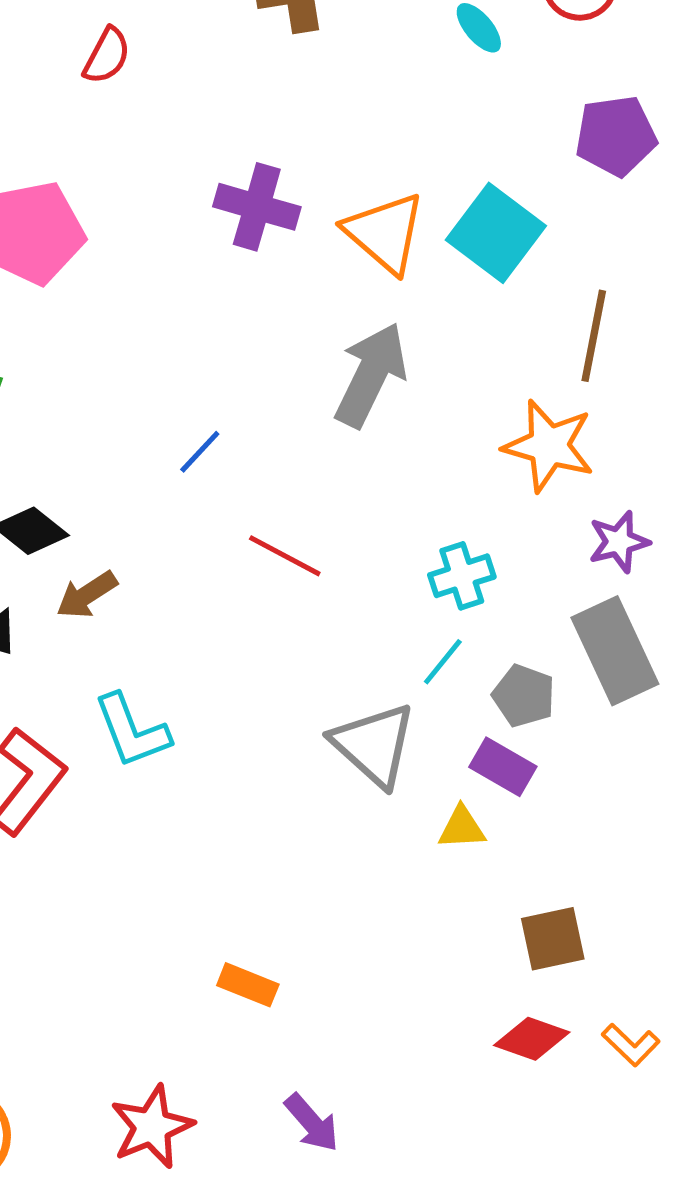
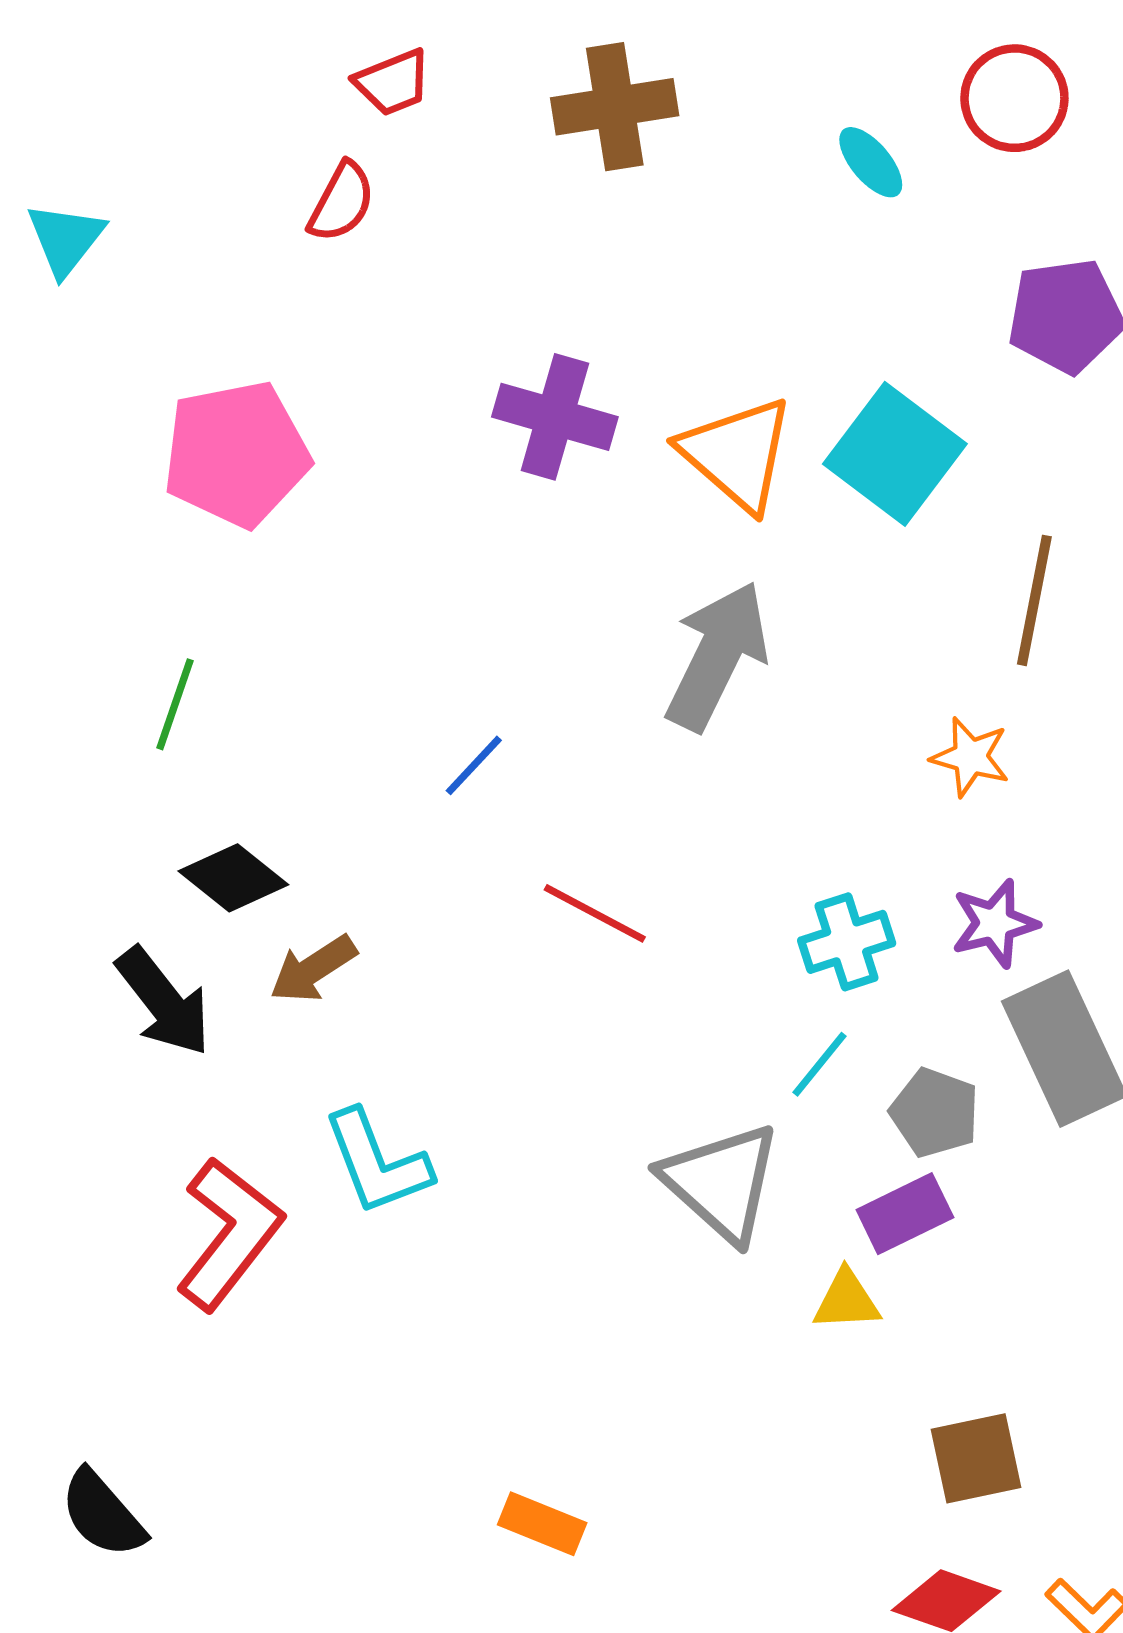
orange star: (549, 446) -> (970, 757), size x0.6
purple star: (619, 542) -> (995, 923), moved
purple rectangle: (503, 767) -> (905, 1214), turned -56

